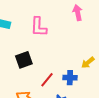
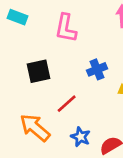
blue cross: (70, 78) -> (97, 69), moved, turned -32

